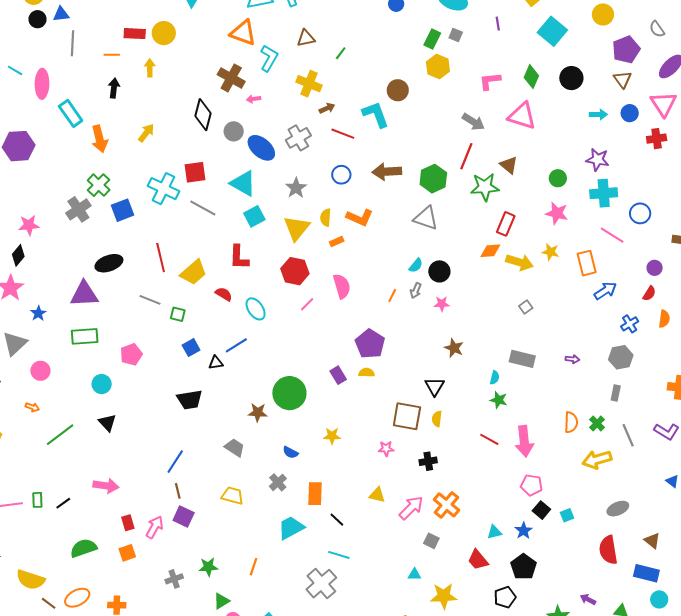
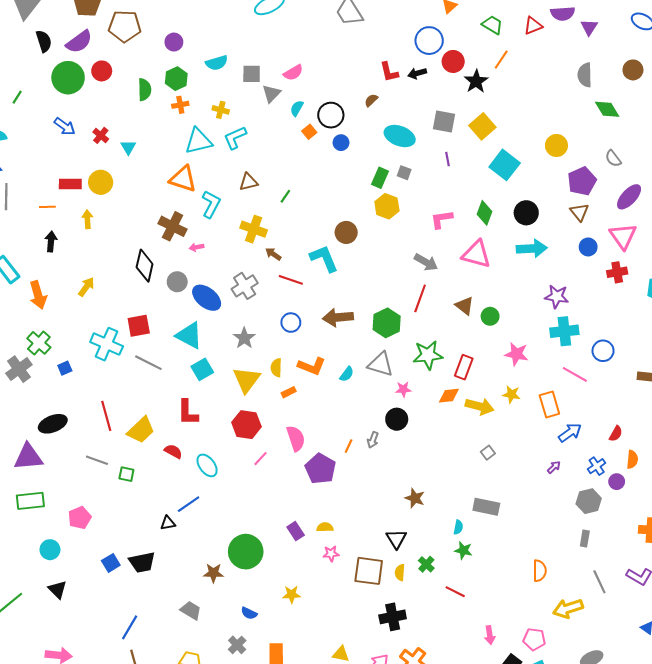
brown arrow: (327, 108) -> (273, 254), turned -119
cyan arrow: (598, 114) -> (532, 248), moved, size x1.6
green circle: (558, 178) -> (490, 316), moved
green star: (485, 187) -> (428, 355), moved
blue square: (122, 210) -> (65, 368), size x0.6
cyan semicircle: (416, 265) -> (347, 374), moved
purple circle: (655, 268) -> (617, 482), moved
pink star: (442, 304) -> (403, 389), moved
purple pentagon: (370, 344) -> (320, 469), moved
blue square: (191, 348) -> (111, 563), moved
purple arrow: (572, 359) -> (554, 467), moved, turned -48
green cross: (597, 423) -> (426, 564), moved
pink arrow: (524, 441) -> (490, 635), moved, size x0.6
pink star: (386, 449) -> (331, 554), moved
black cross: (428, 461) -> (393, 617), size x1.4
pink pentagon: (532, 485) -> (534, 639), moved

